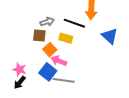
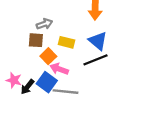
black line: (74, 23) -> (95, 60), moved, turned -40
blue triangle: (110, 36) -> (98, 41), moved
black arrow: (20, 83) -> (27, 87), moved

